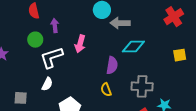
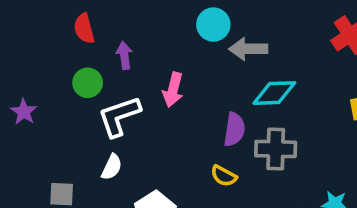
gray cross: (142, 86) -> (276, 149), moved
yellow semicircle: (106, 90) -> (224, 176), turned -40

